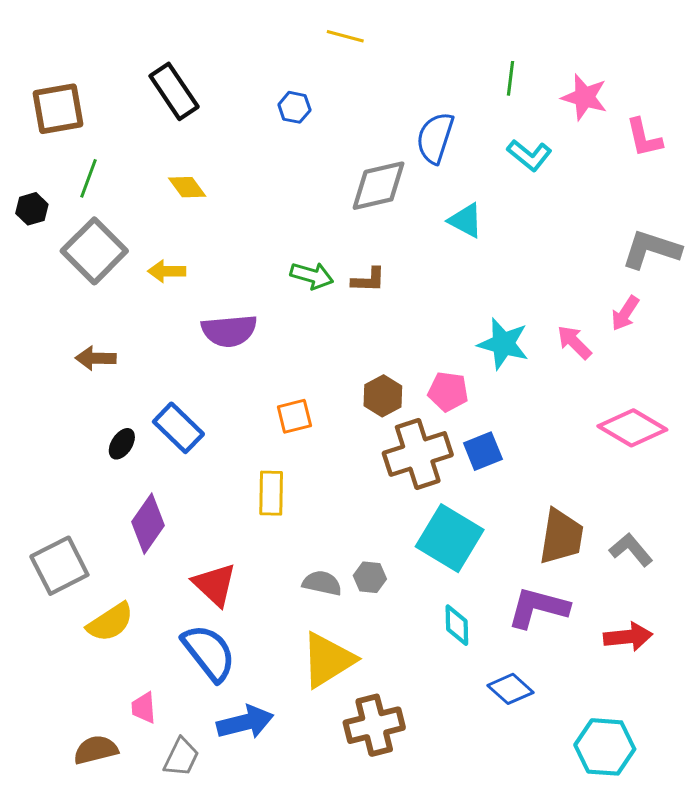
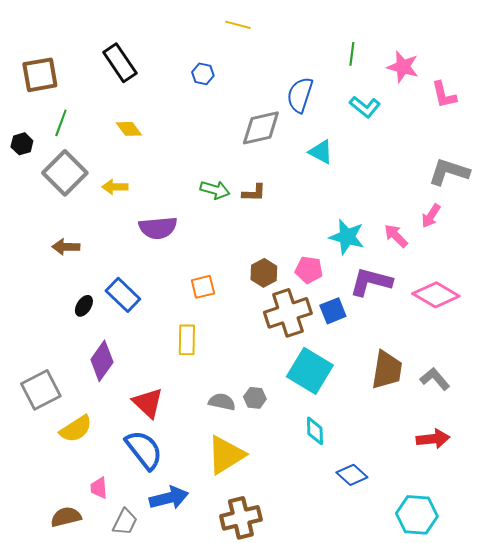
purple L-shape: (538, 608) -> (371, 282), moved
brown cross: (374, 725) -> (241, 518), moved

